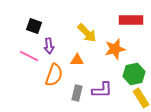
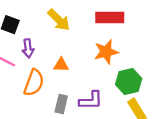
red rectangle: (131, 20) -> (110, 18), moved
yellow arrow: (87, 33) -> (59, 20), moved

